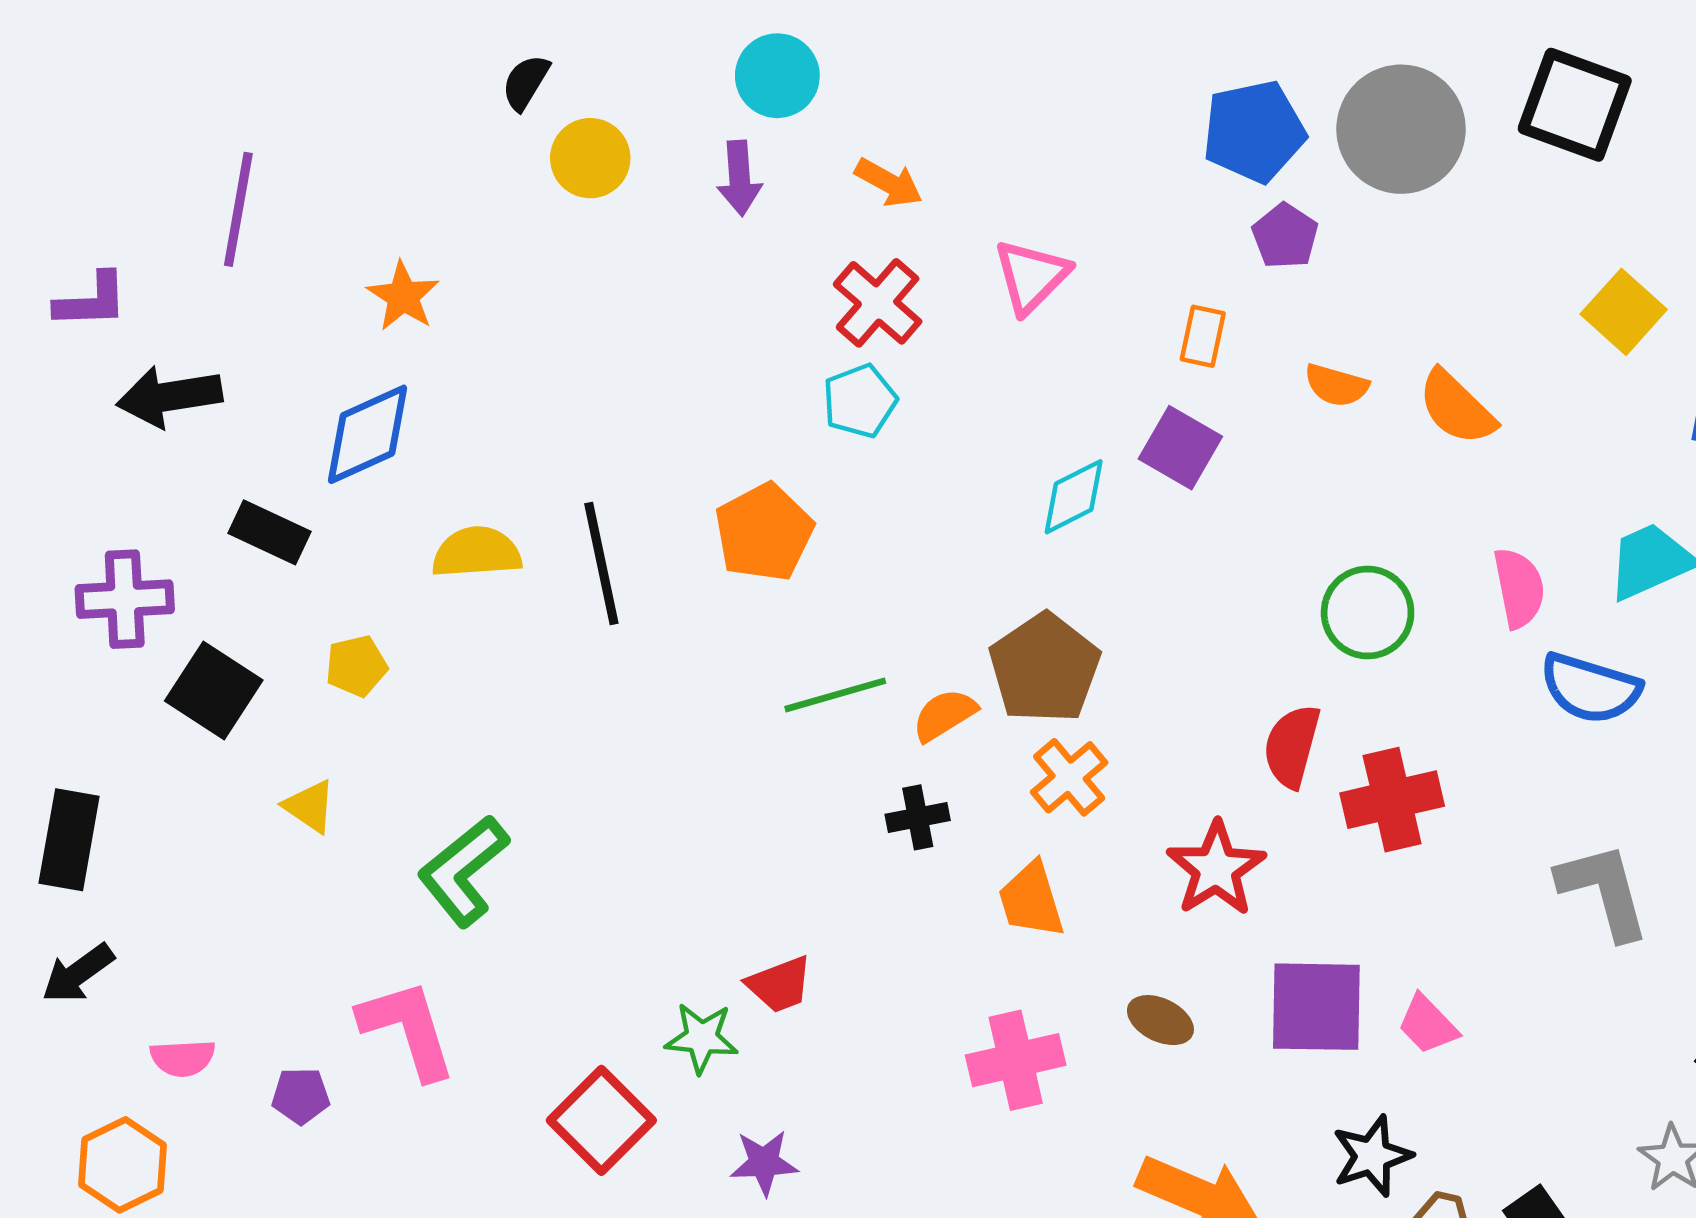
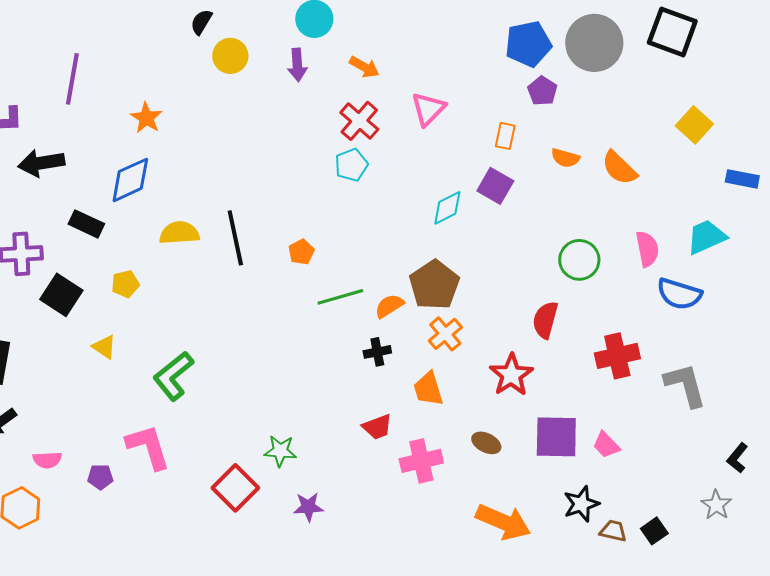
orange pentagon: (764, 532) -> (301, 252), moved, size x0.6
red cross: (1392, 800) -> (617, 356), moved
red trapezoid: (780, 984) -> (377, 427), moved

